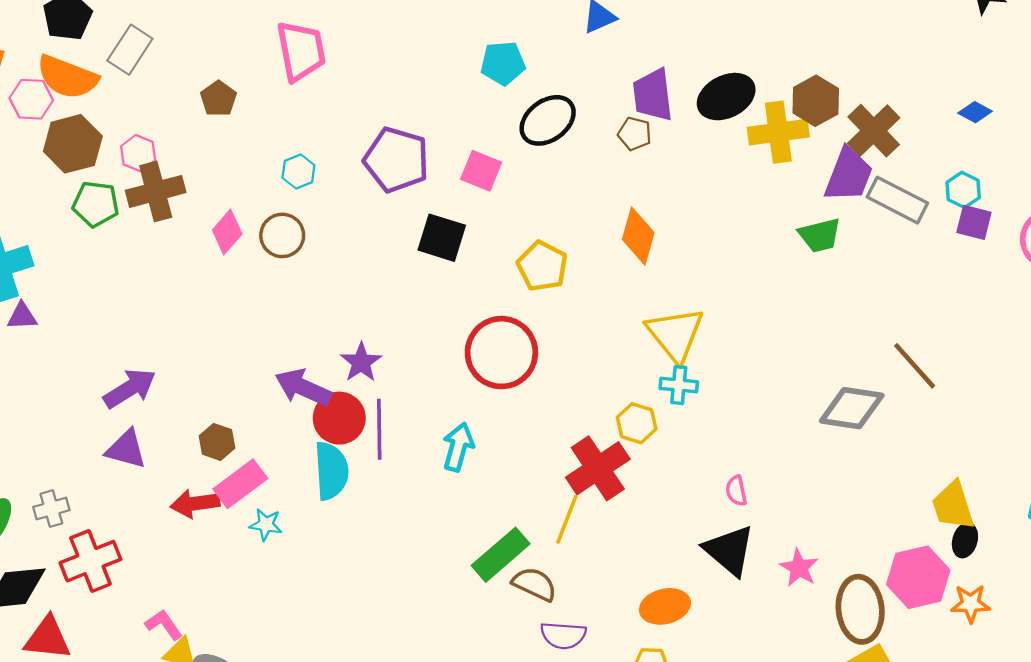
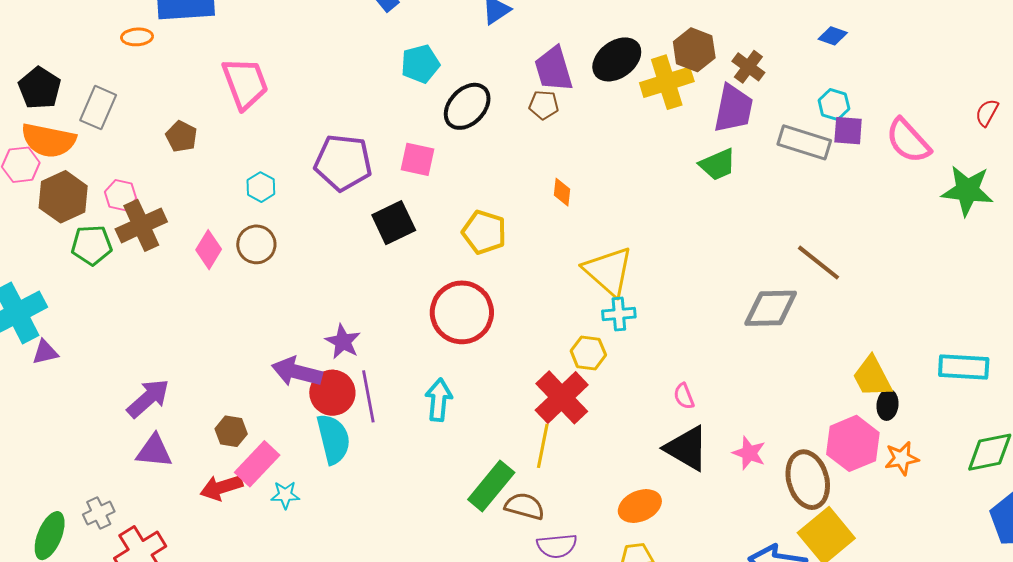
brown cross: (874, 131) -> (748, 67), size x0.7
gray rectangle: (897, 200) -> (804, 142), moved
orange diamond: (638, 236) -> (562, 192), size x0.6
black square: (442, 238) -> (394, 223), turned -33

